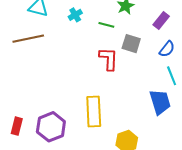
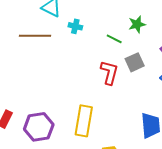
cyan cross: (75, 15) -> (75, 26), moved, turned 32
gray square: (131, 44) -> (135, 62), turned 36

